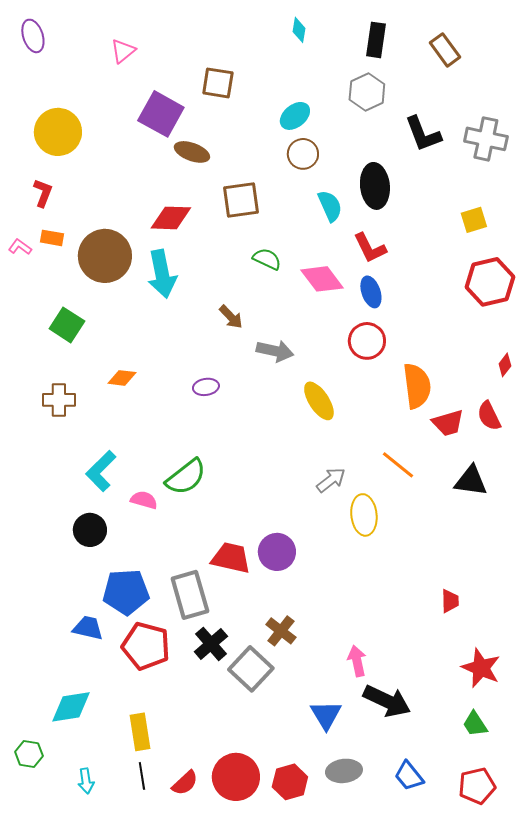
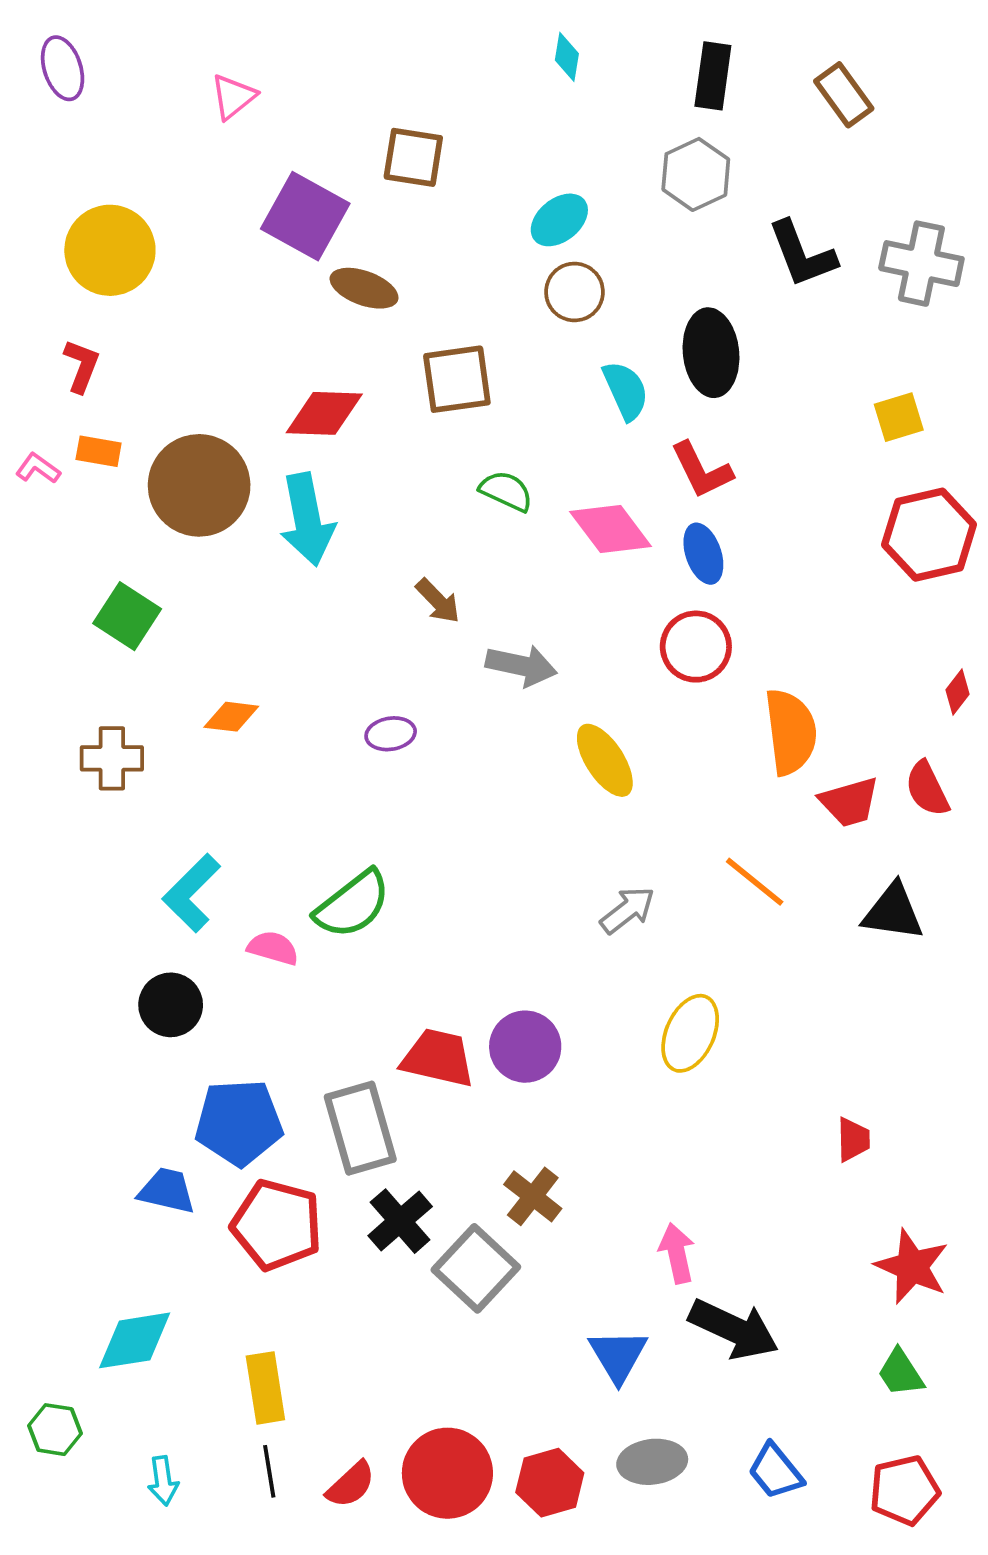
yellow ellipse: (364, 515) -> (690, 1033), moved, turned 30

